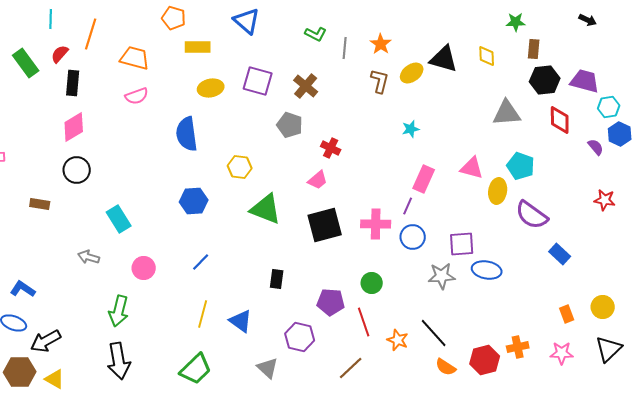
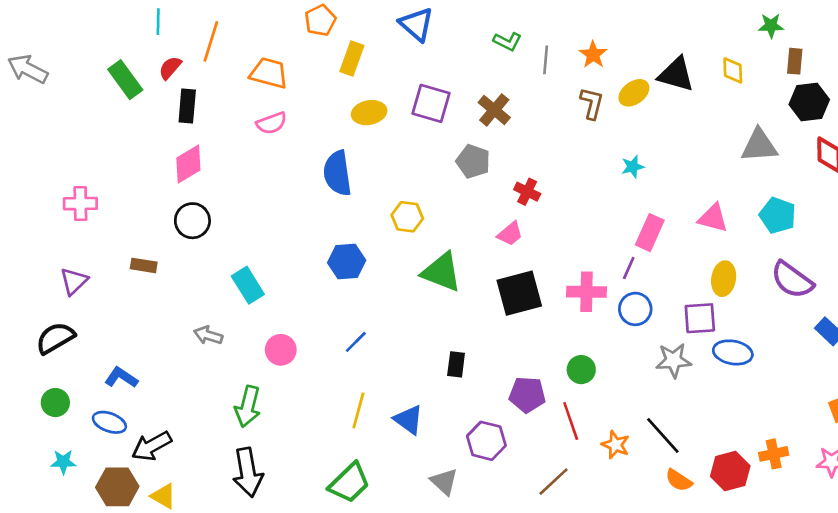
orange pentagon: (174, 18) -> (320, 20), turned 30
yellow rectangle: (198, 47) -> (352, 59), turned -70
yellow ellipse: (498, 191) -> (724, 279), moved

